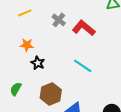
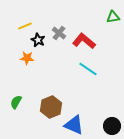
black star: (38, 63) -> (38, 40), moved
cyan line: (83, 66) -> (88, 69), moved

